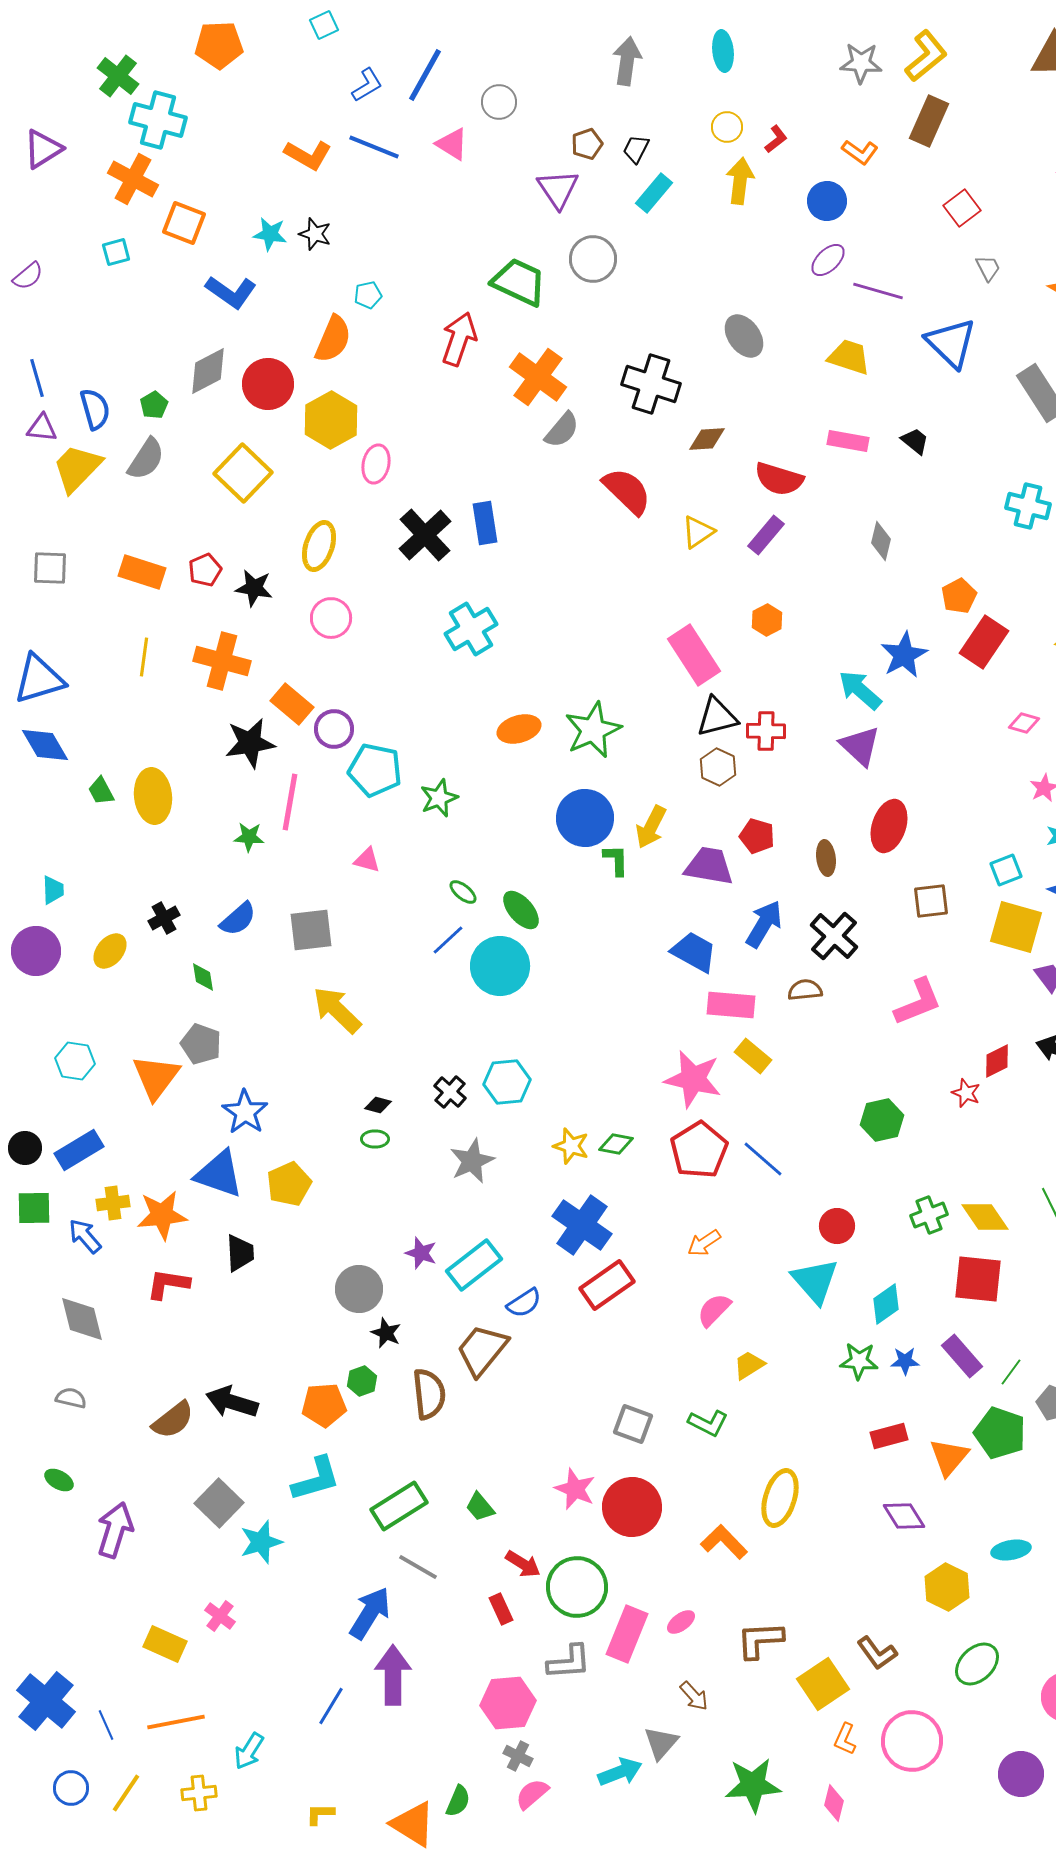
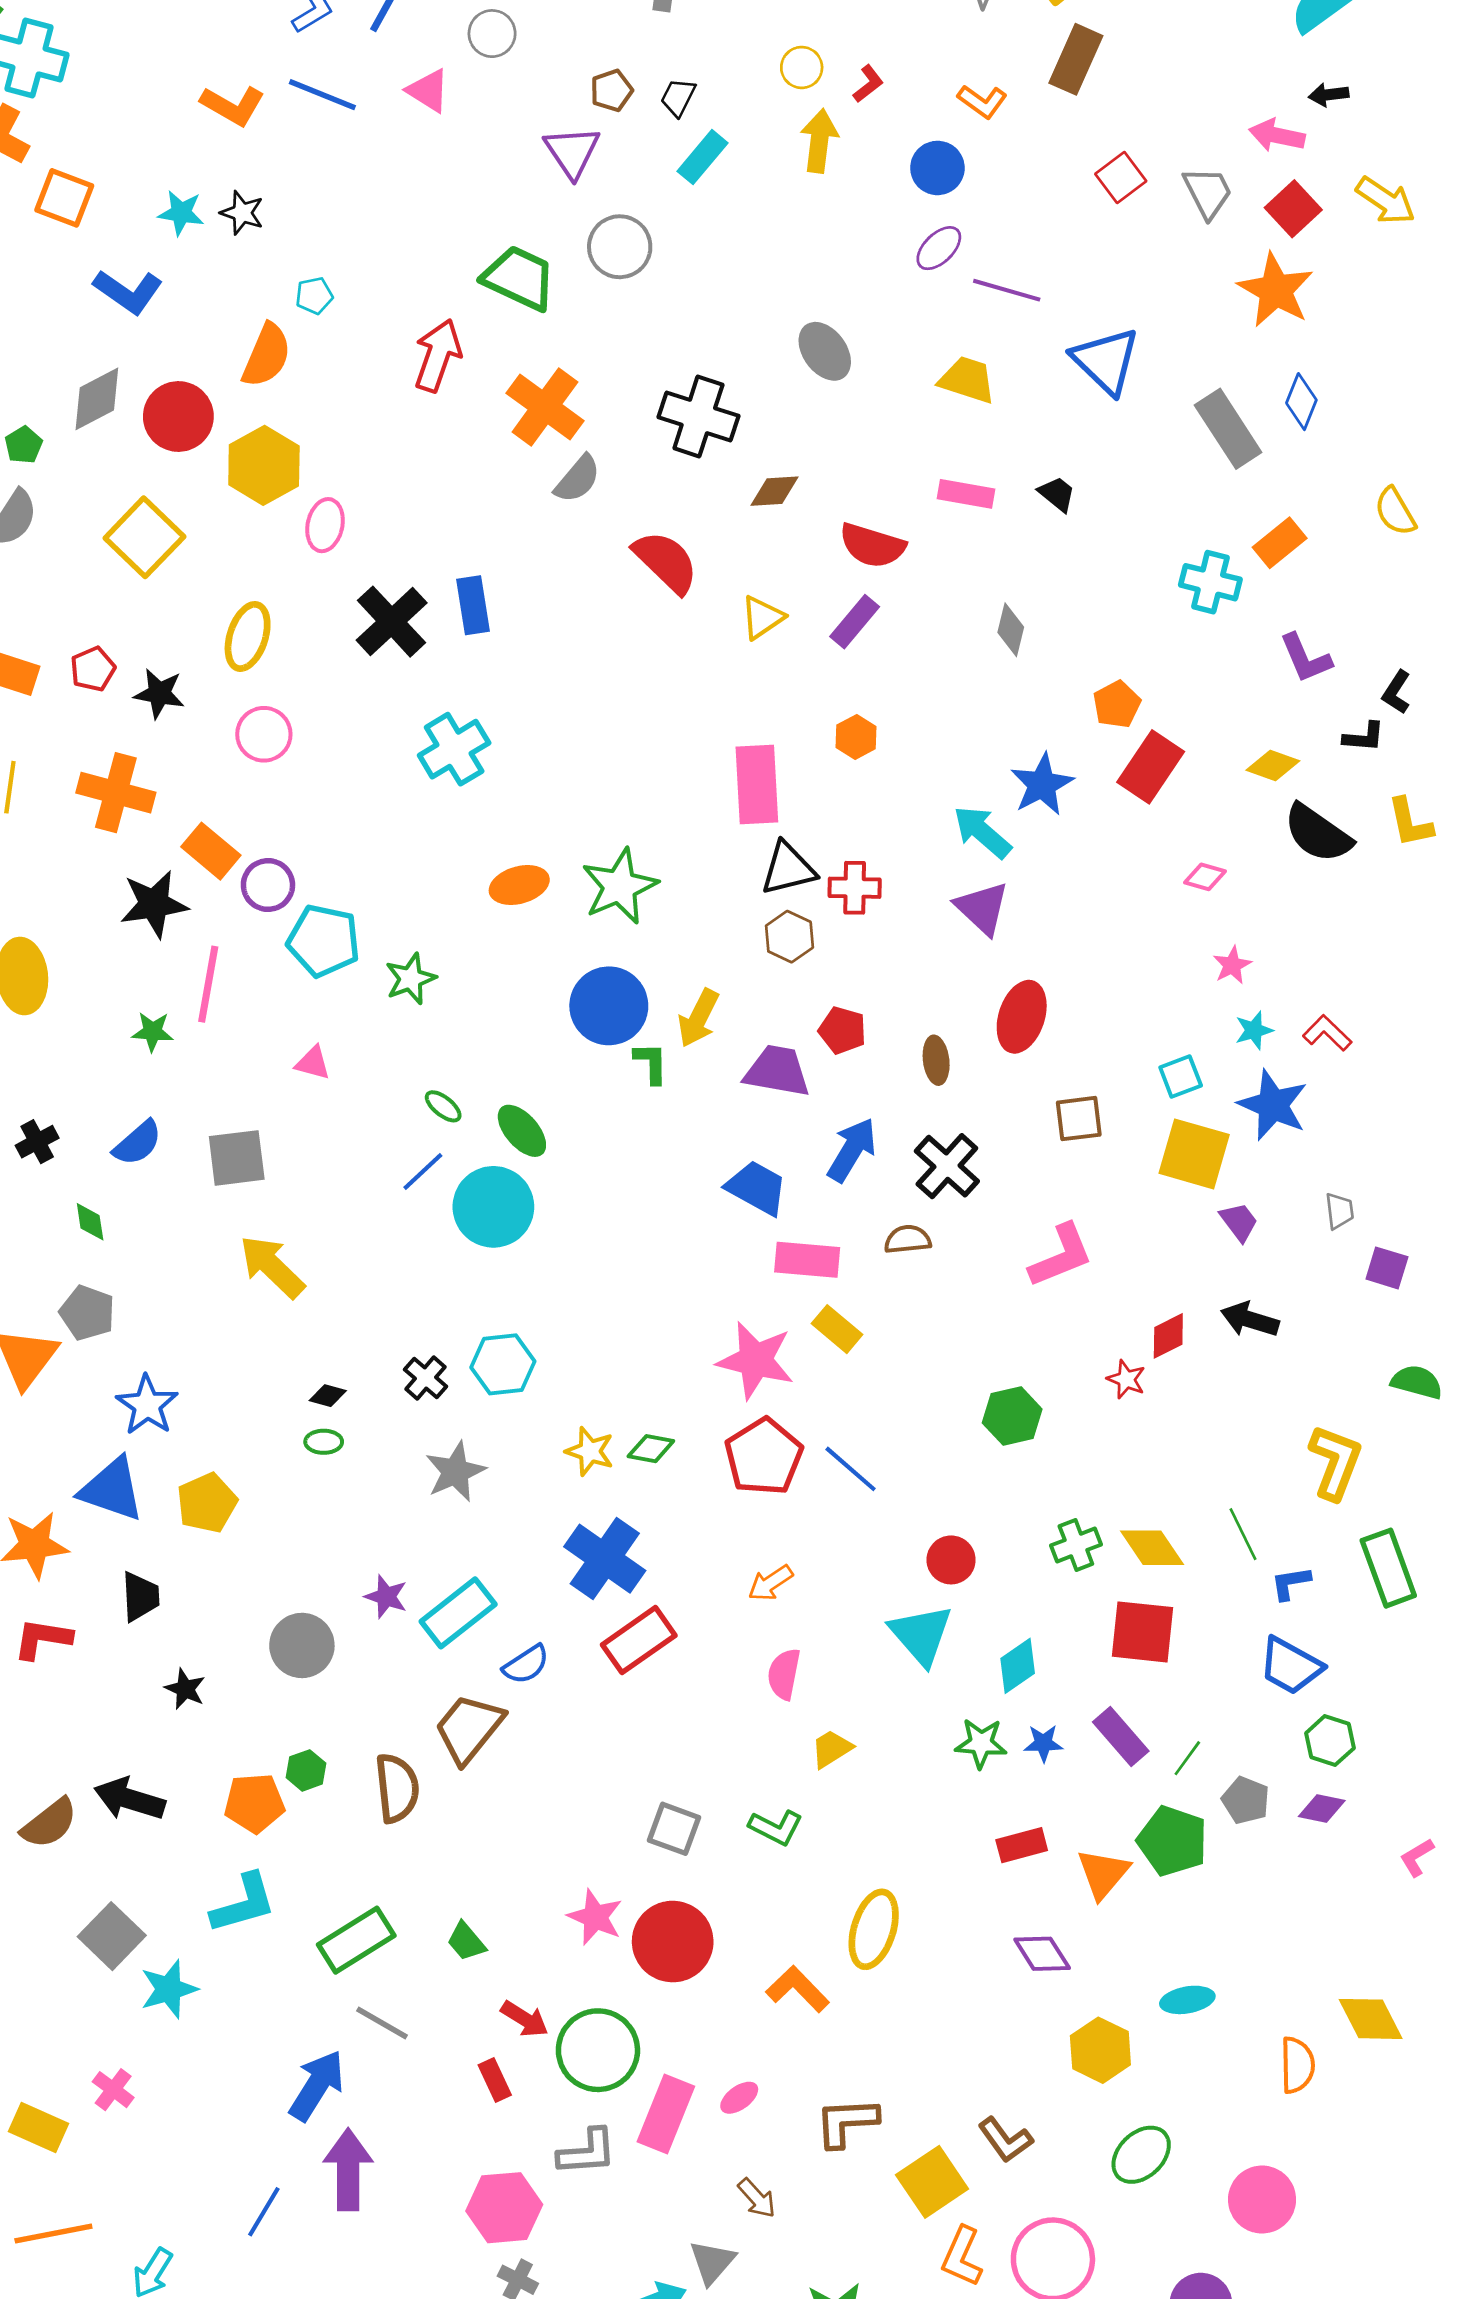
gray trapezoid: (988, 268) -> (1208, 192), moved, size x1.5
pink rectangle: (694, 655) -> (757, 785), turned 30
pink semicircle: (714, 1310) -> (784, 1674), turned -33
black star: (386, 1333) -> (185, 1689), moved
orange L-shape: (845, 1739) -> (962, 2257), size x1.4

